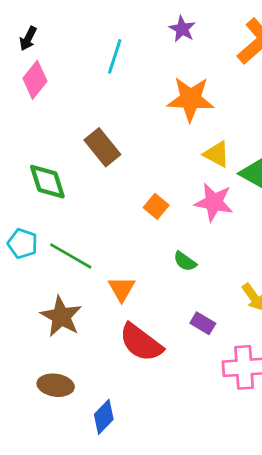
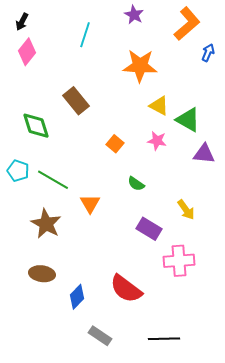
pink star: (214, 202) -> (157, 141), size x0.7
purple rectangle: (203, 323) -> (149, 229), size x1.4
red semicircle: (141, 343) -> (126, 289), moved

